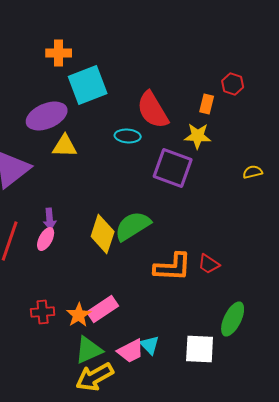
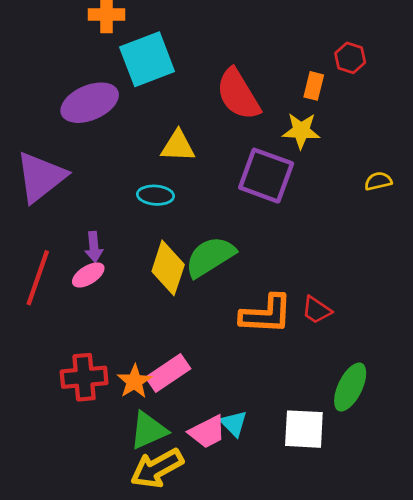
cyan ellipse: (128, 136) -> (155, 195), moved
yellow triangle: (65, 146) -> (178, 146), moved
pink ellipse: (46, 239) -> (88, 275), turned 30
red cross: (43, 312) -> (84, 377), size x1.4

